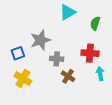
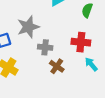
cyan arrow: (100, 74) -> (91, 64), turned -32

